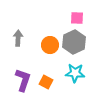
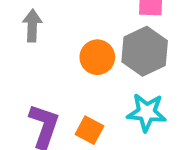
gray arrow: (18, 38) -> (32, 26), moved

